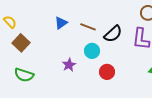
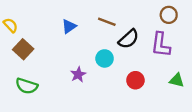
brown line: (88, 27) -> (107, 22), moved
red circle: (107, 72) -> (135, 80), moved

